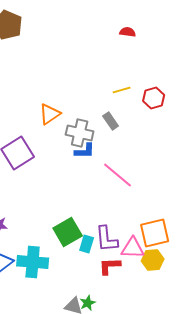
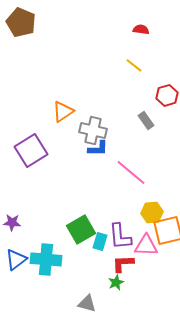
yellow line: (122, 90) -> (134, 65), moved, turned 54
gray rectangle: (111, 121) -> (146, 120), moved
yellow hexagon: (153, 260) -> (152, 212), moved
green star: (88, 303) -> (116, 282), moved

